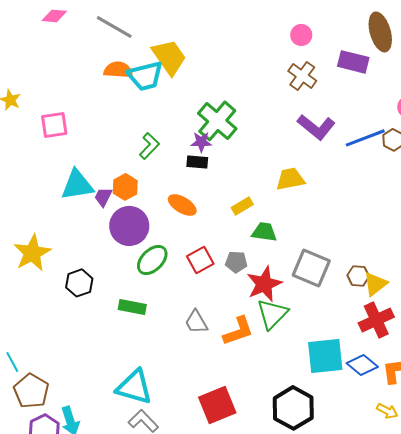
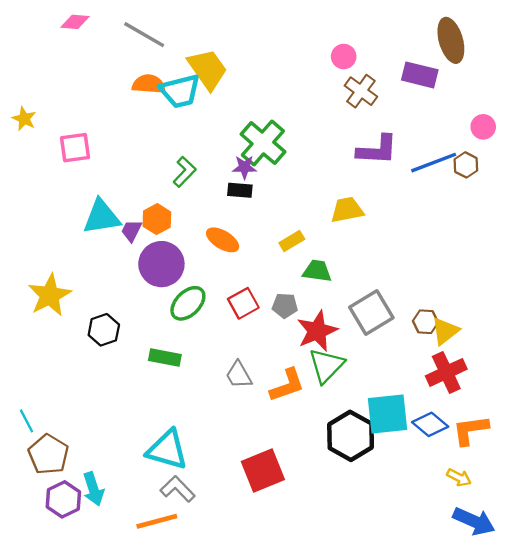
pink circle: (301, 35) -> (344, 57), moved
purple L-shape: (316, 127) -> (377, 150), turned -36
gray square: (311, 268) -> (371, 313), turned 36
black hexagon: (293, 408) -> (351, 436), moved

